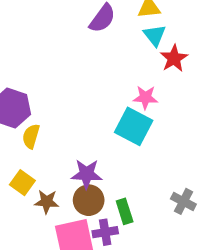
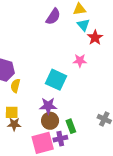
cyan square: (134, 126) -> (56, 80), moved
yellow square: (22, 183) -> (12, 112), turned -32
brown star: (47, 202) -> (14, 124), moved

